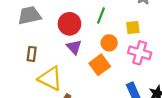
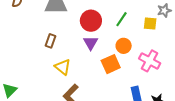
yellow square: (133, 28) -> (150, 24), moved
yellow triangle: (50, 78) -> (63, 67), size x0.7

